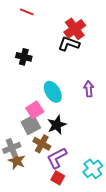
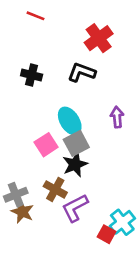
black L-shape: (69, 44) -> (82, 72), moved
gray square: (31, 125) -> (76, 143), moved
red square: (58, 178) -> (107, 234), moved

